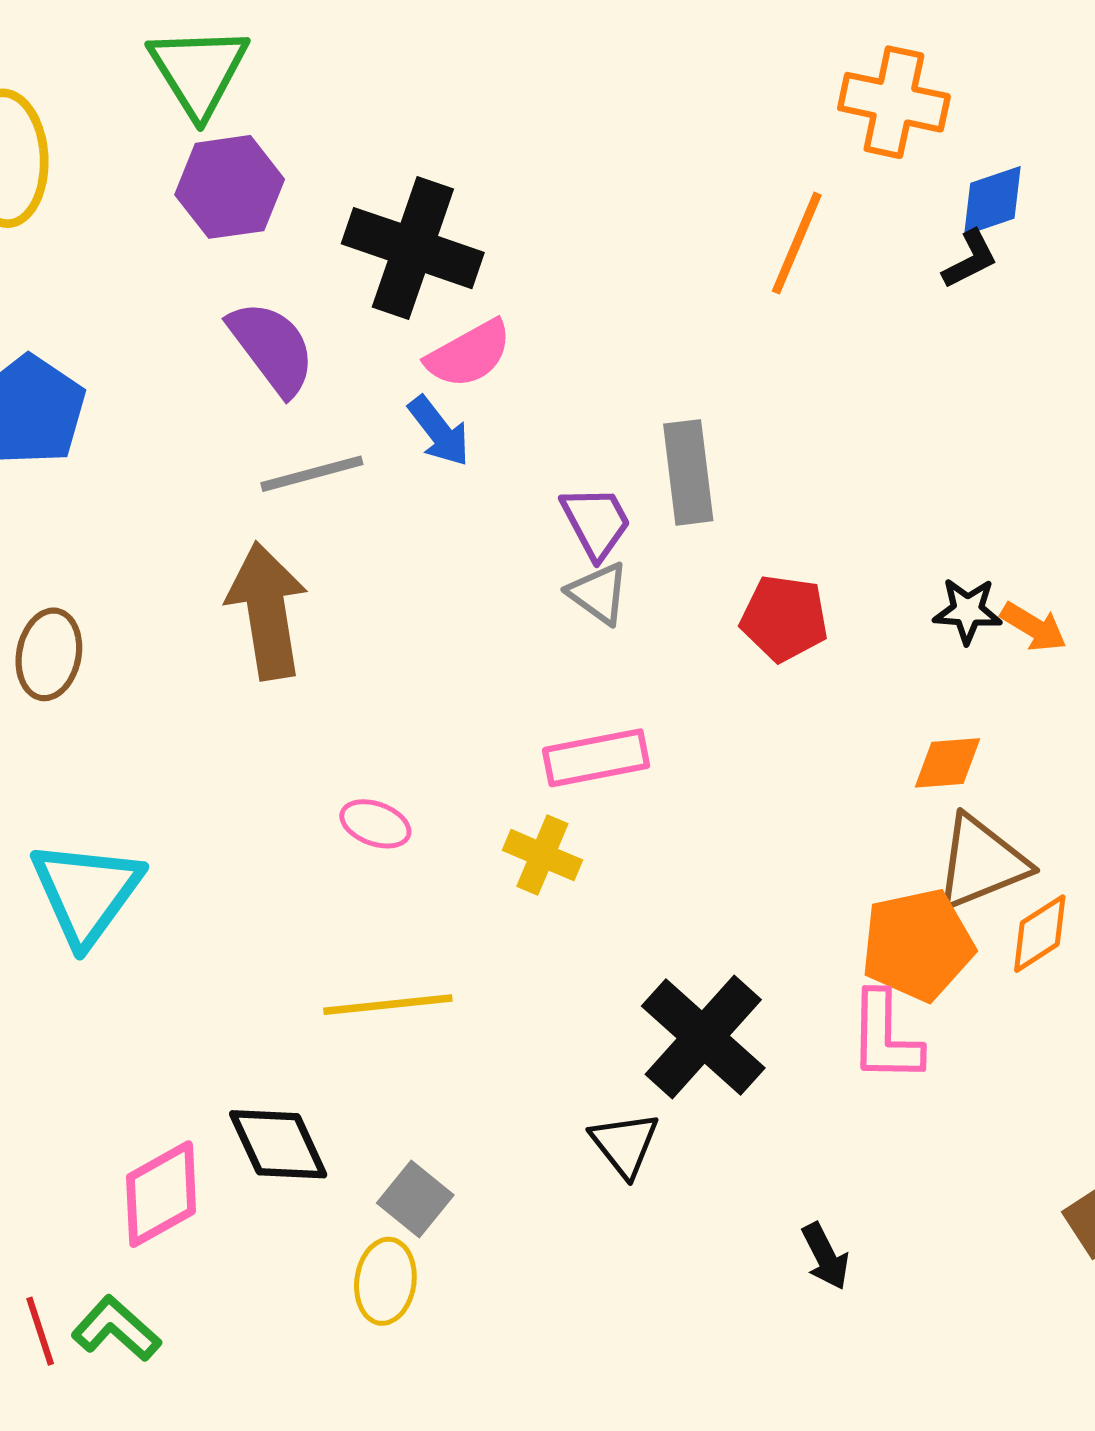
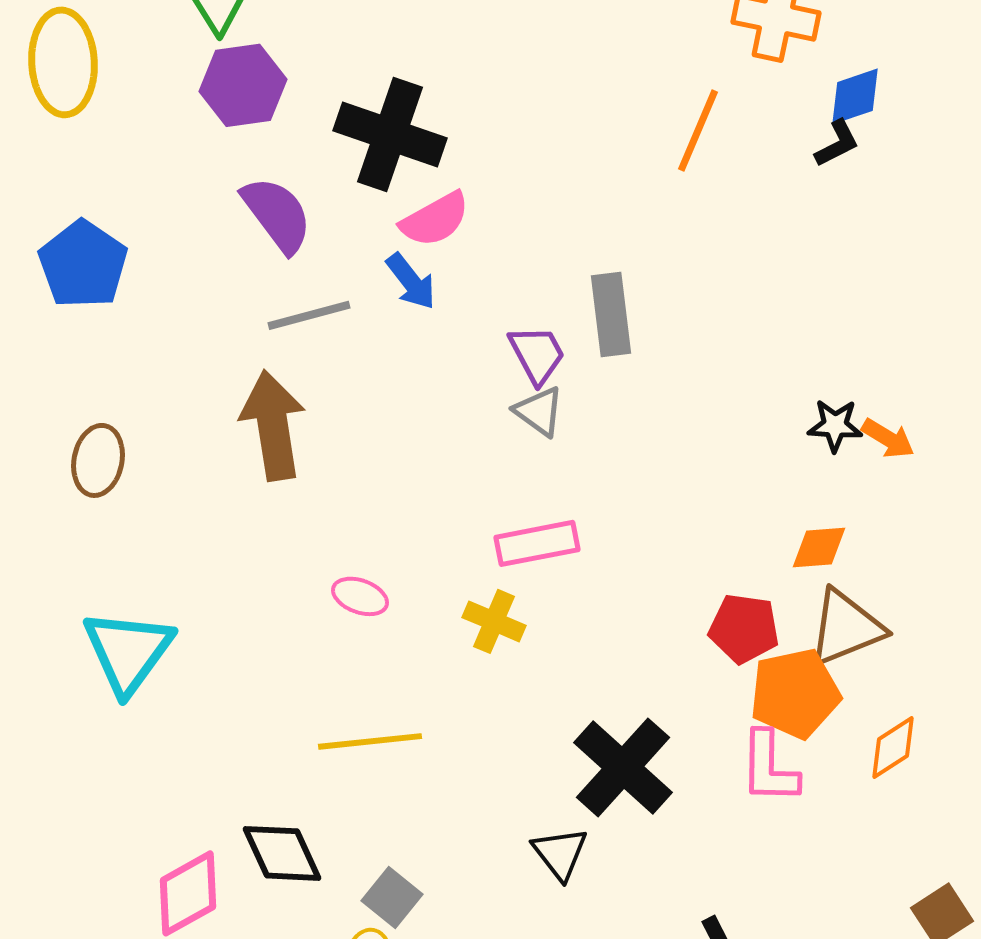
red pentagon: (784, 618) -> (744, 628), moved
orange diamond: (1040, 934) -> (893, 747), moved

